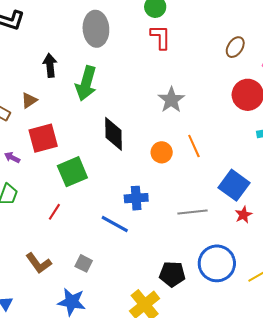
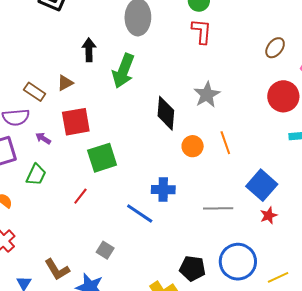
black diamond: (113, 134) -> (166, 113), moved
brown L-shape: (39, 263) -> (57, 270), moved

